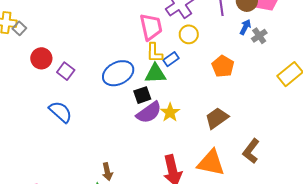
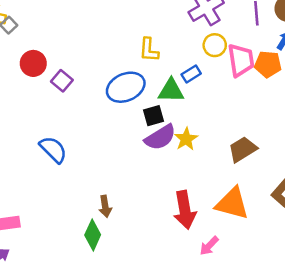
pink trapezoid: (151, 27) -> (241, 60), moved
yellow L-shape: (154, 53) -> (149, 50), moved
orange pentagon: (223, 66) -> (268, 64), moved, turned -30
blue semicircle: (60, 112) -> (53, 149), moved

